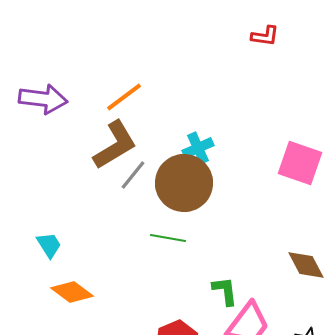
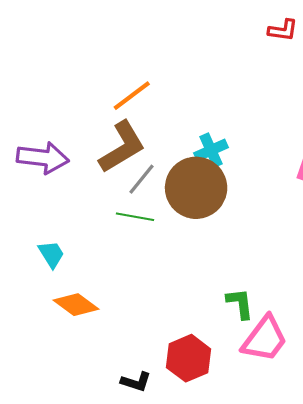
purple arrow: (43, 99) -> (43, 158), moved
green line: (168, 238) -> (135, 217), moved

